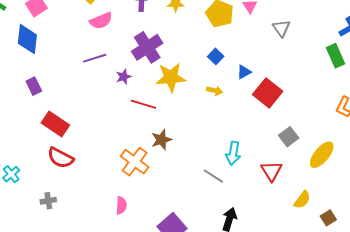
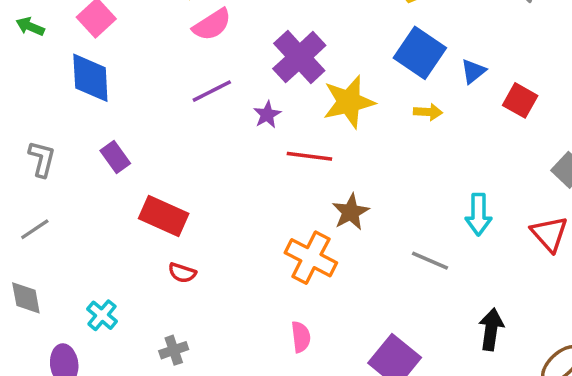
blue square: (216, 56) -> (420, 53), size x1.8
red square: (268, 93) -> (520, 100), size x0.7
red semicircle: (61, 158) -> (182, 273), size x0.6
gray line: (213, 176) -> (430, 261), moved

